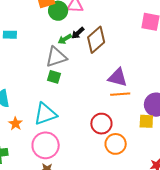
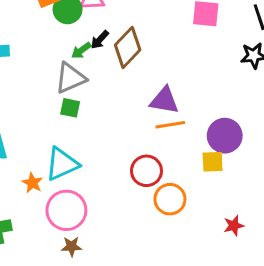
orange star: (15, 124) -> (32, 183), moved

